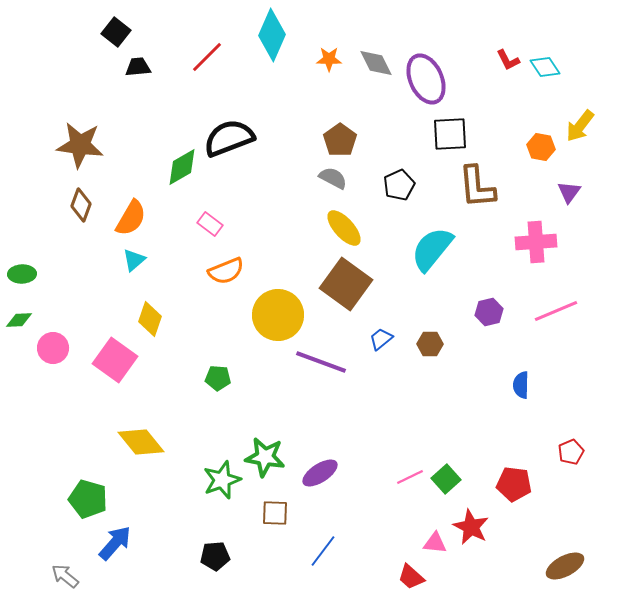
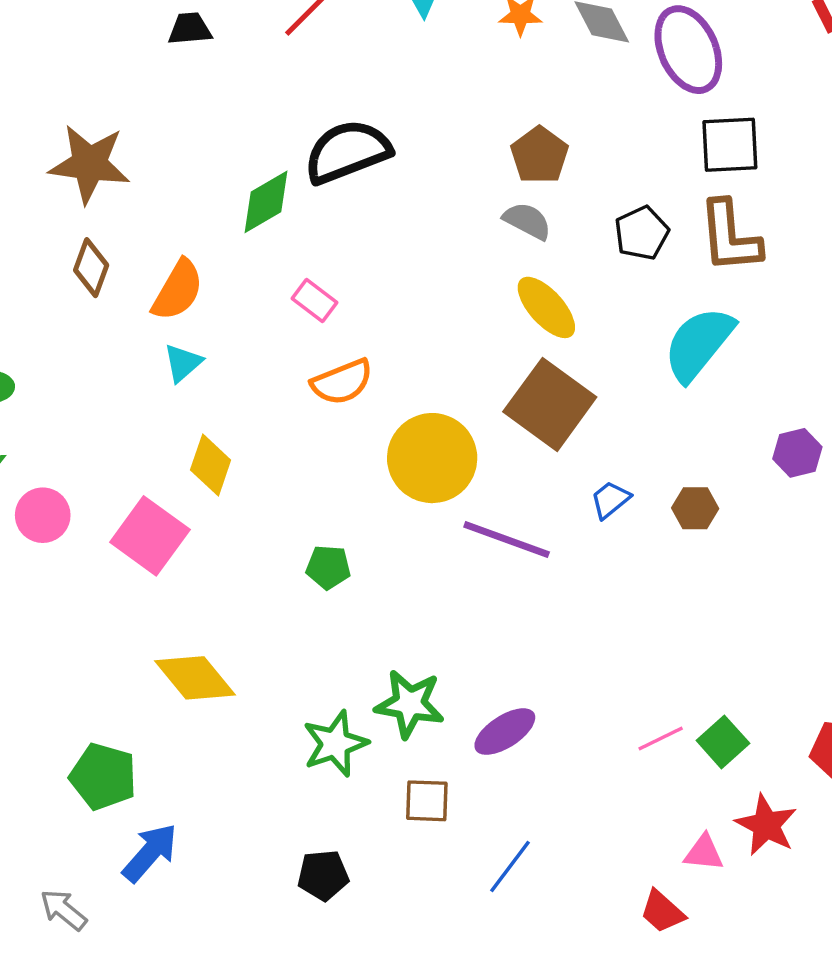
brown L-shape: (477, 187) -> (730, 237), moved

